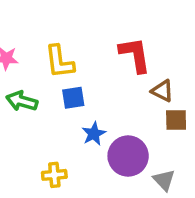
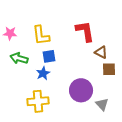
blue star: (94, 134) -> (43, 73), moved
yellow cross: (54, 175) -> (38, 101), size x1.5

